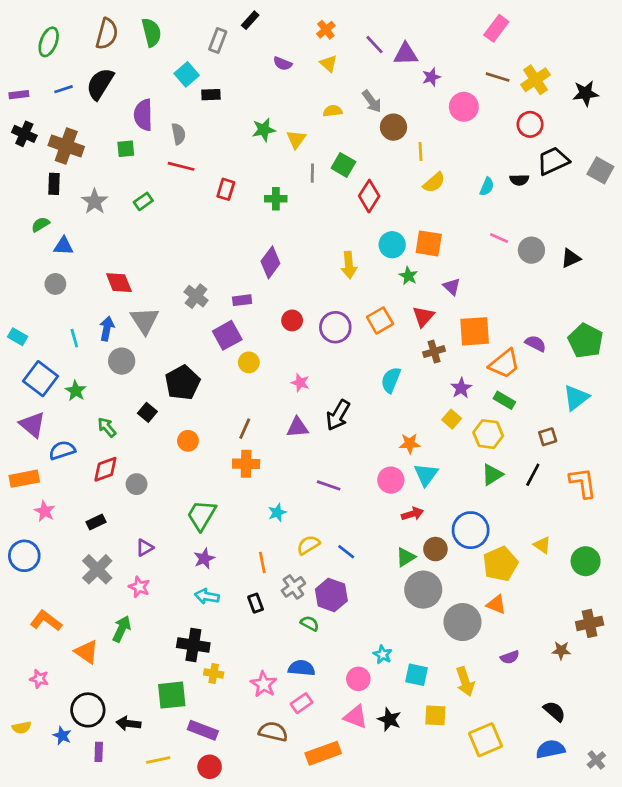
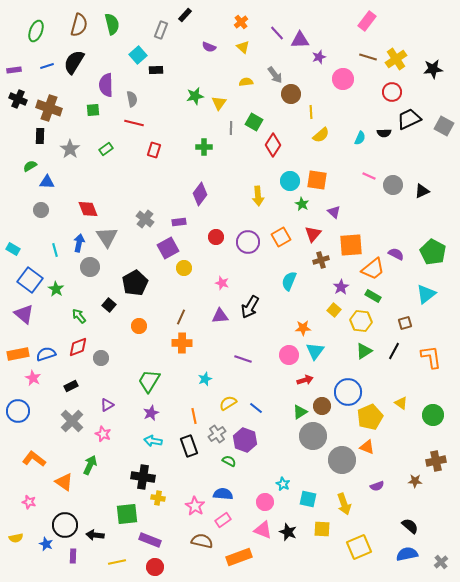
red rectangle: (226, 189) -> (154, 150), moved
blue semicircle: (62, 450) -> (46, 354), moved
black rectangle: (256, 603) -> (189, 446), size x1.5

